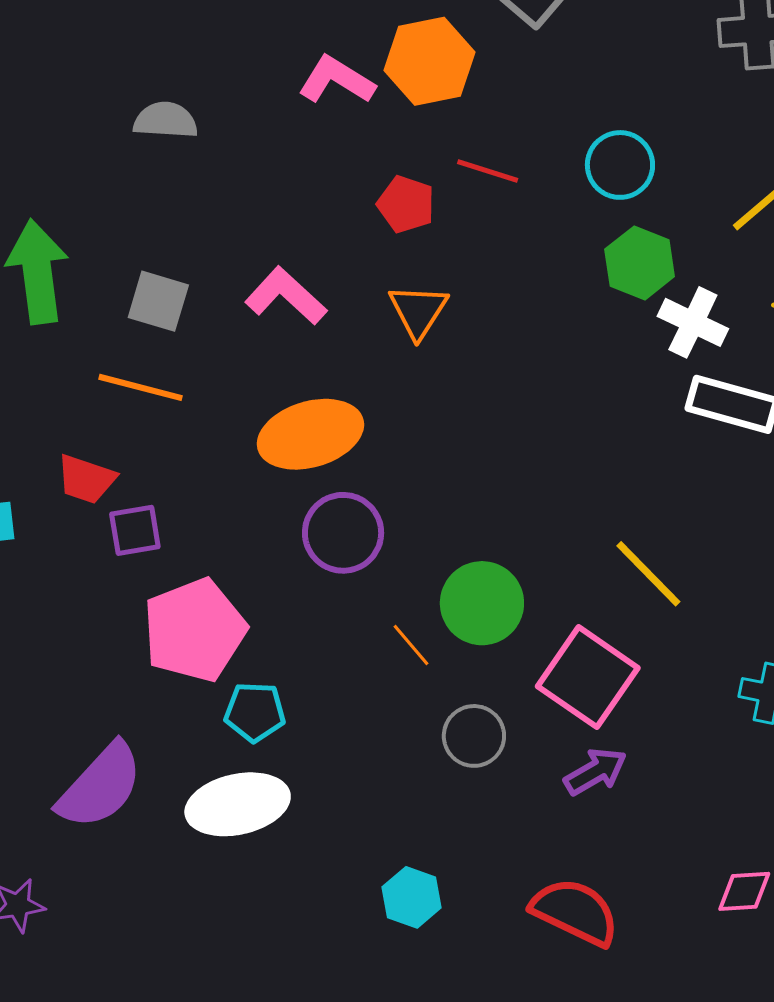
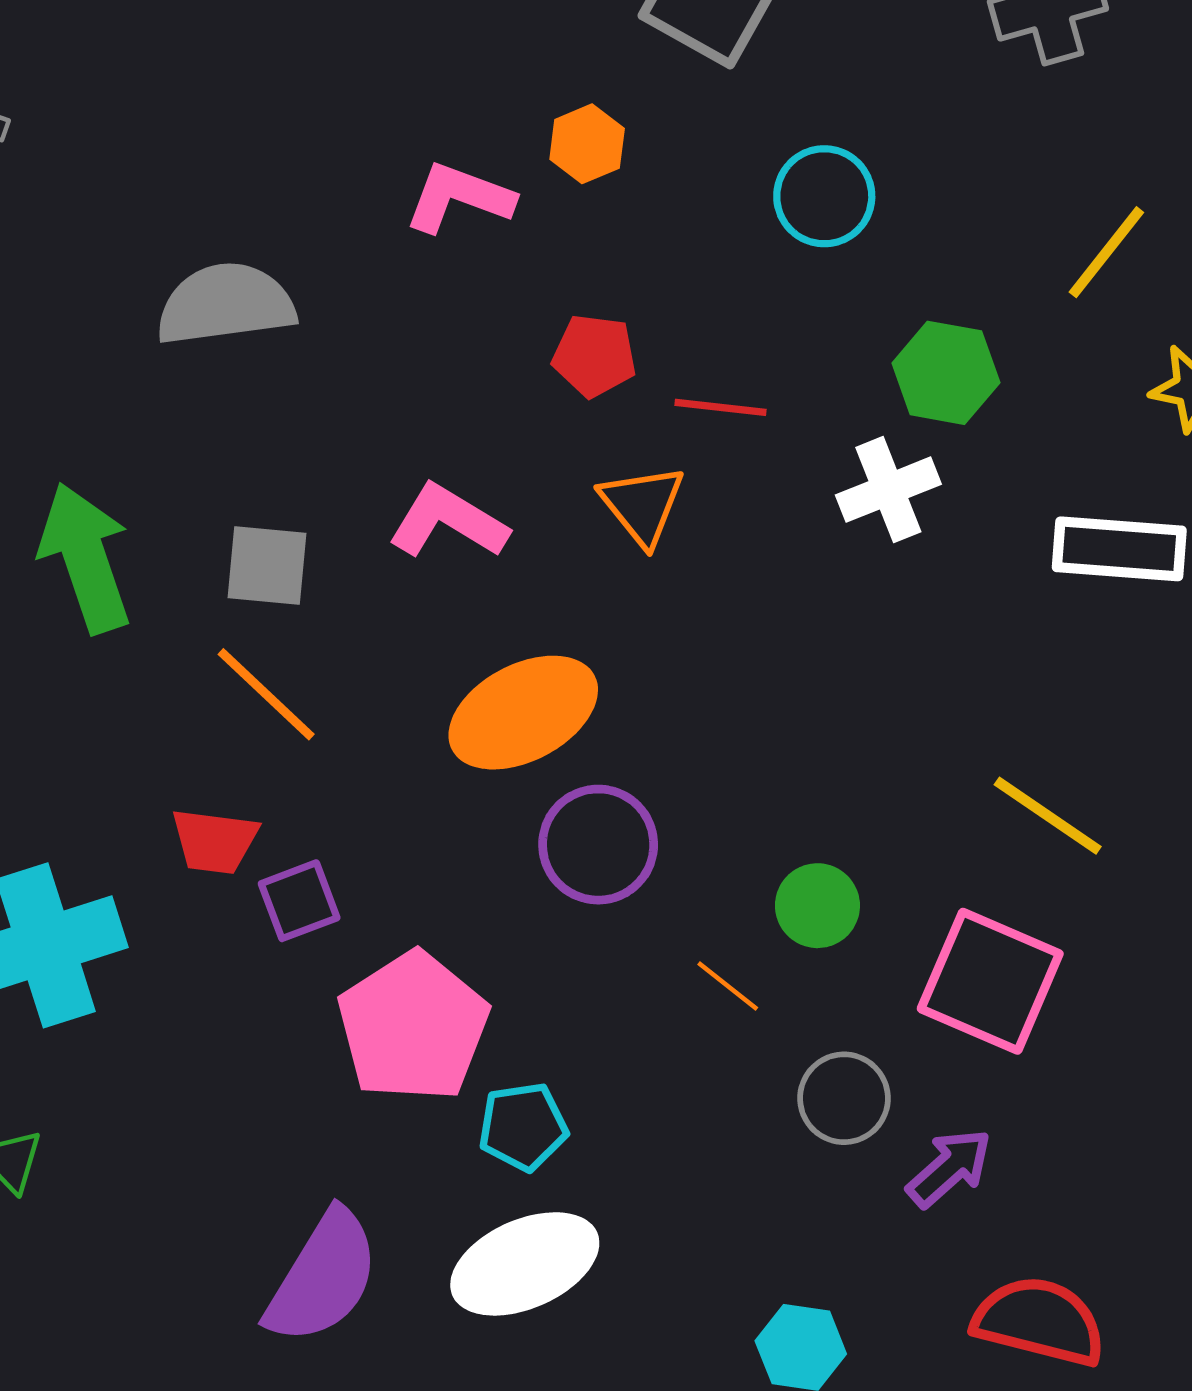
orange hexagon: (430, 61) -> (587, 144), size x0.6
gray semicircle: (166, 120) -> (226, 304), size x1.5
cyan circle: (620, 165) -> (824, 196), moved
red line: (488, 171) -> (721, 407), moved
white cross: (693, 322) -> (888, 490), moved, turned -36
orange line: (140, 387) -> (266, 694), turned 40
green circle: (482, 603) -> (817, 906), size x0.7
purple arrow: (595, 772) -> (949, 1168), moved

